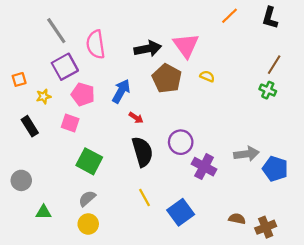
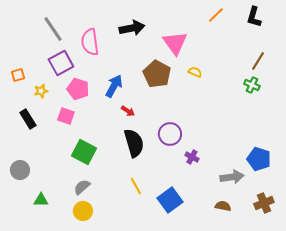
black arrow: (148, 49) -> (132, 28), moved
gray arrow: (247, 154) -> (232, 177), moved
purple cross: (204, 167) -> (192, 157), size x0.6
brown cross: (266, 227) -> (264, 203), moved

